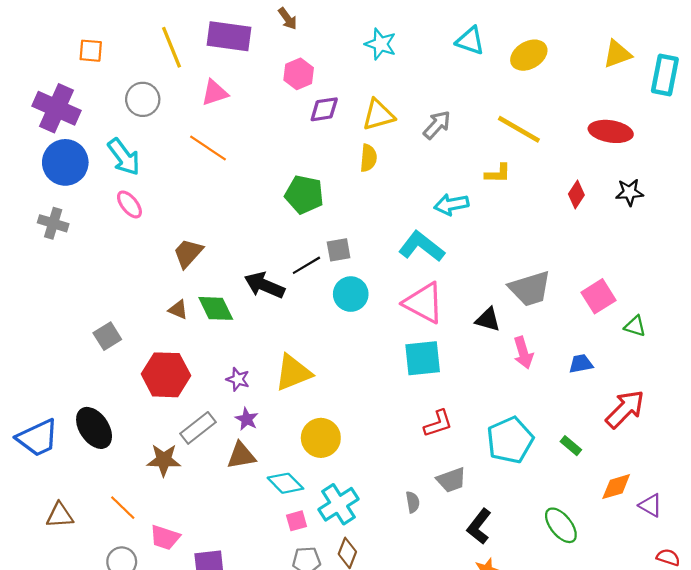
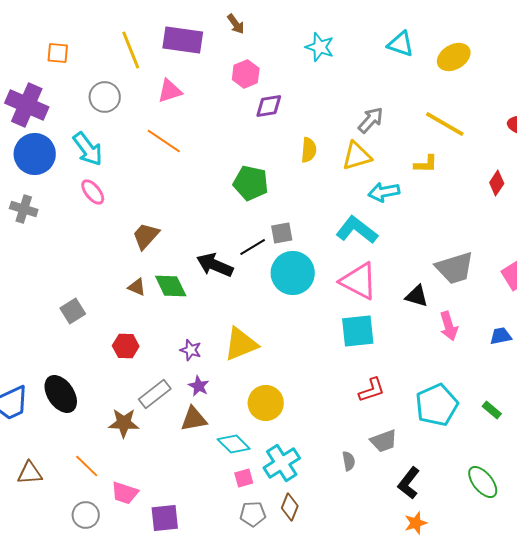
yellow triangle: (378, 115) -> (357, 156), moved
cyan circle: (351, 294) -> (293, 273), size x1.4
red hexagon: (166, 375) -> (126, 346), size x0.6

